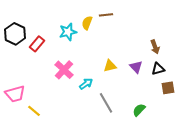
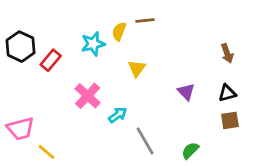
brown arrow: (155, 47) -> (227, 53), moved
yellow triangle: (110, 66) -> (137, 68), moved, turned -40
black triangle: (158, 69) -> (227, 93), moved

